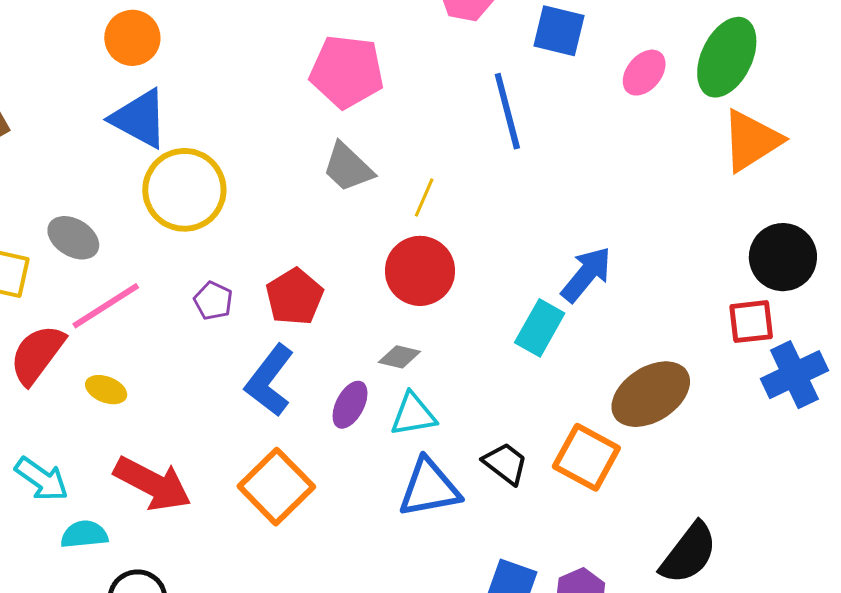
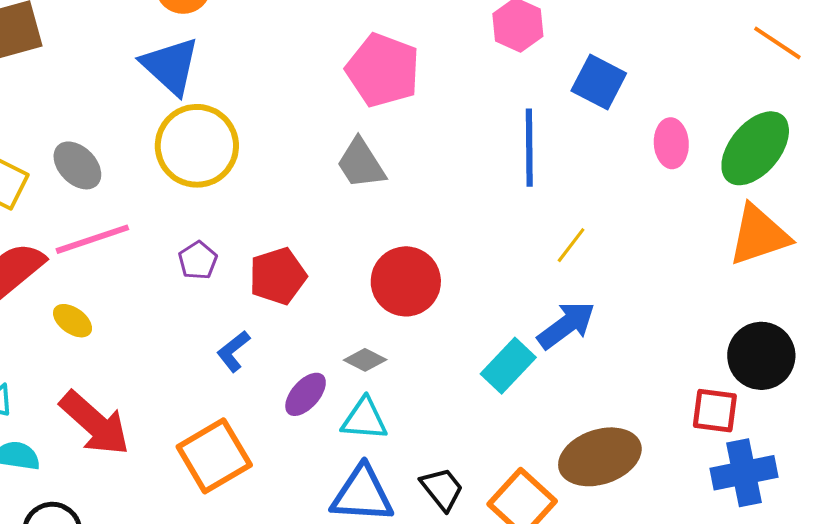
pink ellipse: (644, 73) -> (671, 143), turned -57
yellow line: (424, 197) -> (571, 245), moved
blue L-shape: (270, 380) -> (233, 351), size x0.6

